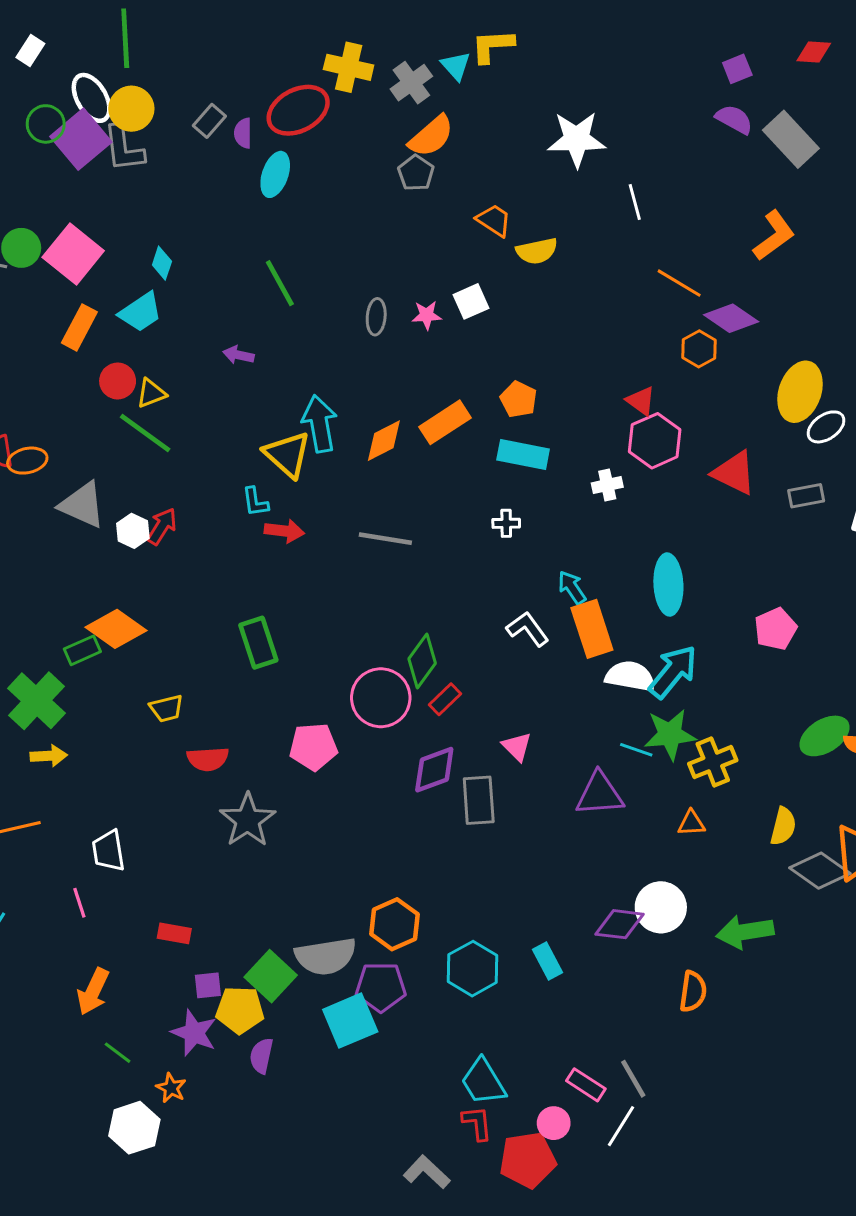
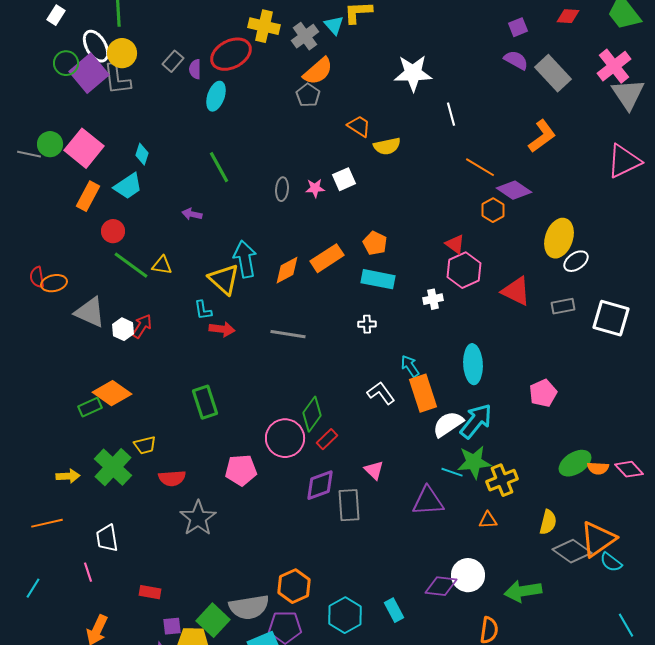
yellow triangle: (151, 393) -> (162, 265), moved, turned 30
white semicircle: (630, 676) -> (448, 424), turned -44
green cross: (36, 701) -> (113, 467), moved

